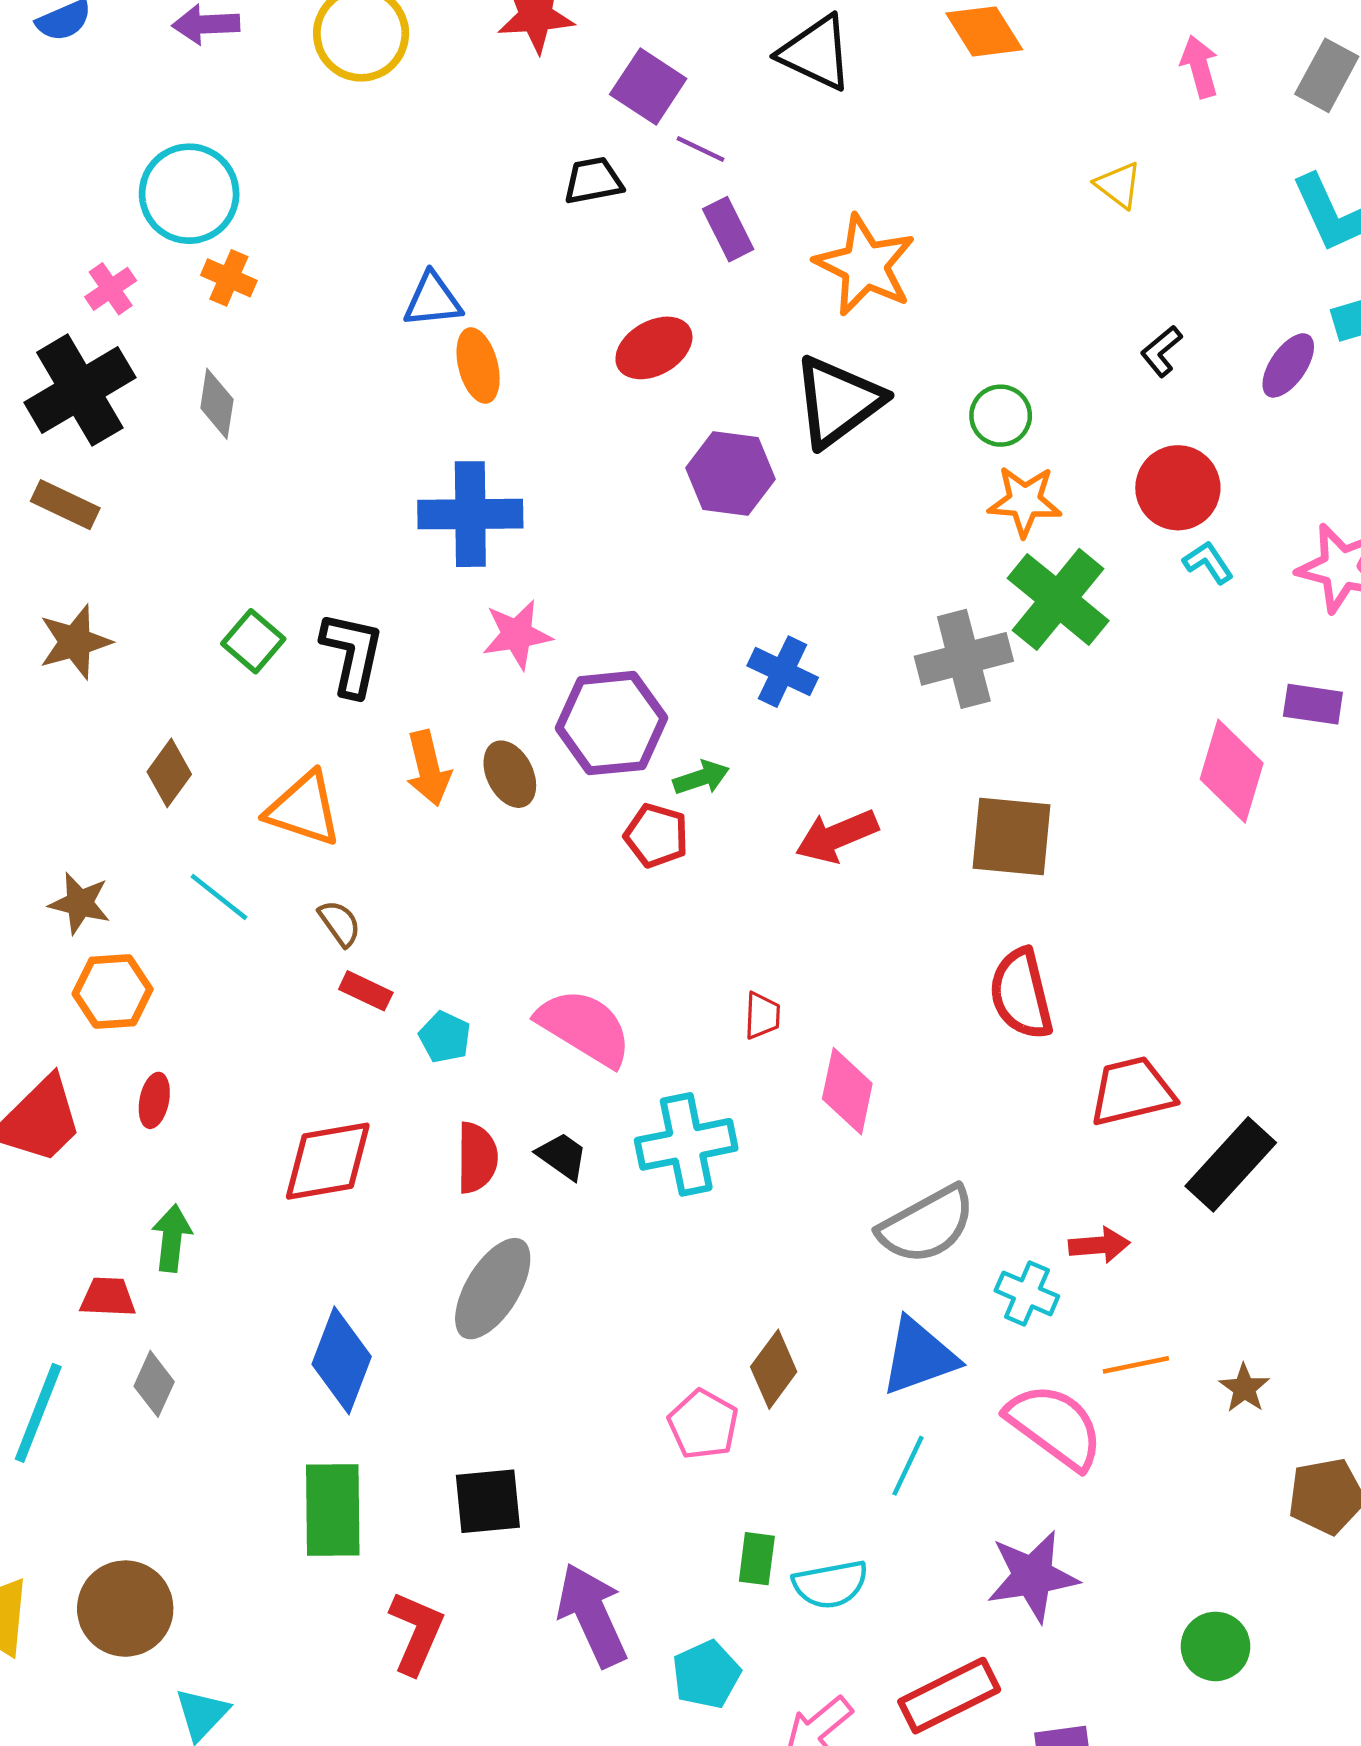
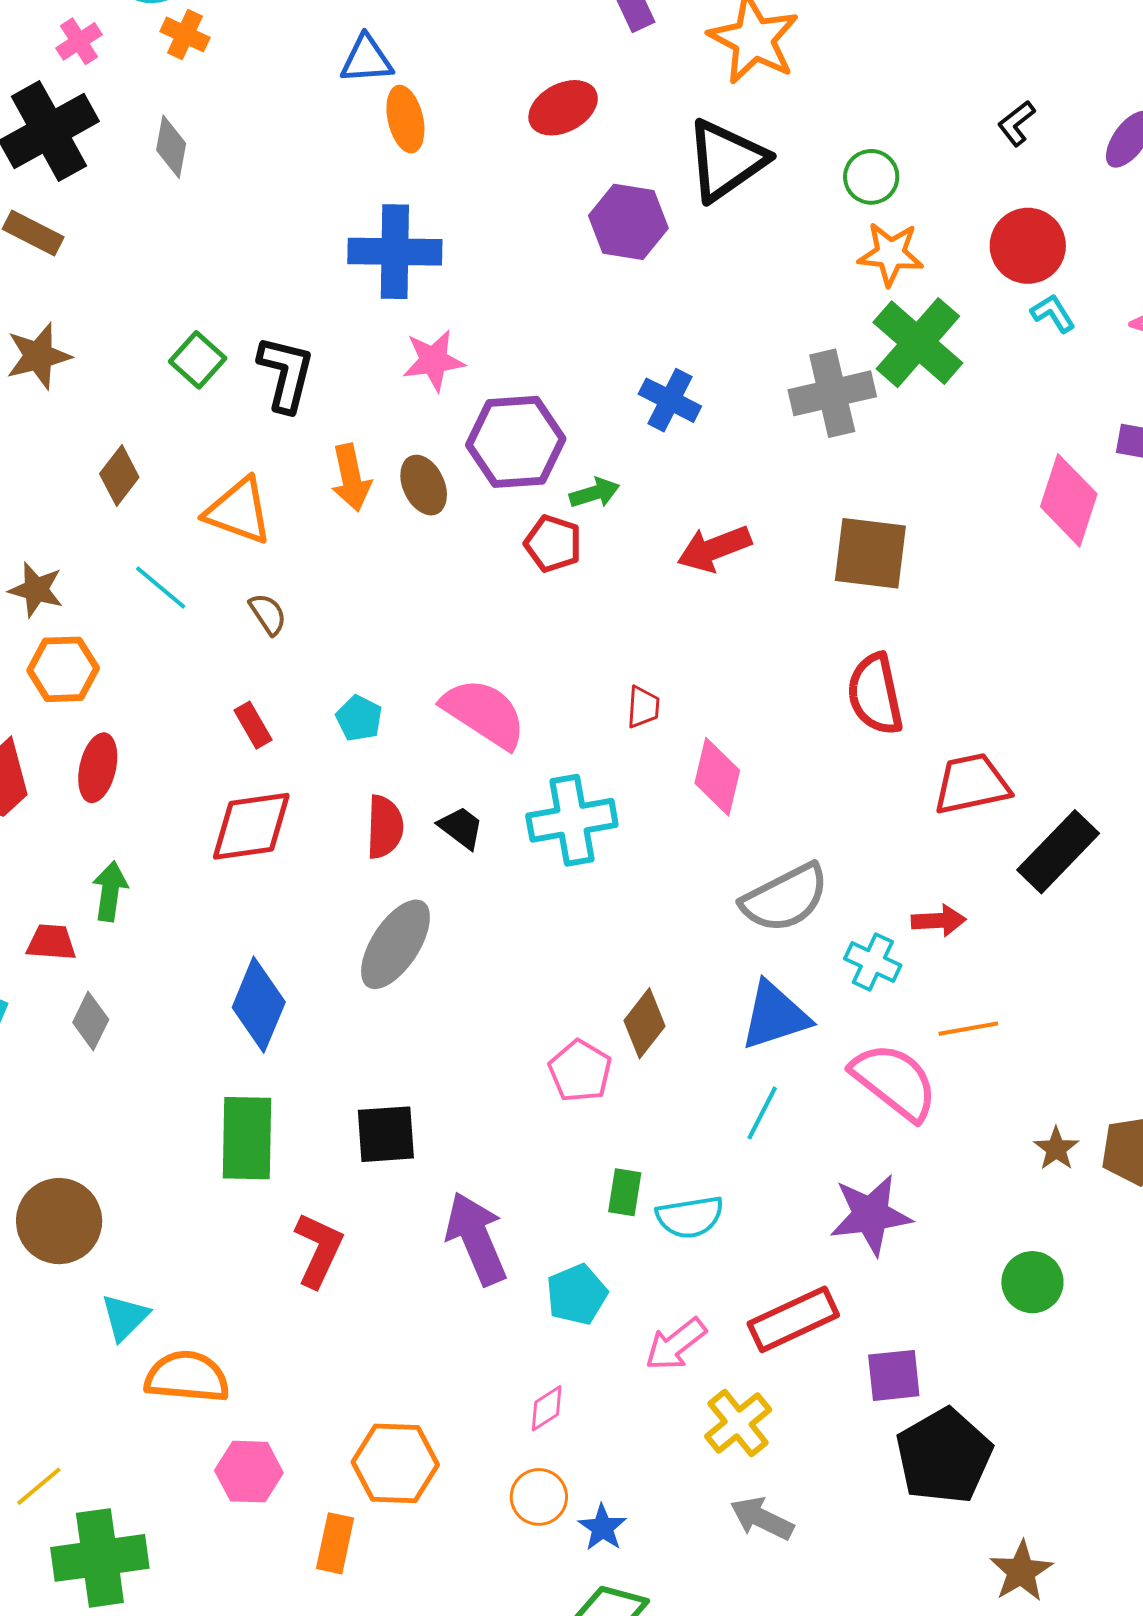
red rectangle: (366, 991) -> (253, 725), moved, turned 33
red ellipse: (154, 1100) -> (98, 768), size x1.4
brown star: (1244, 1388) -> (1056, 1149), moved

